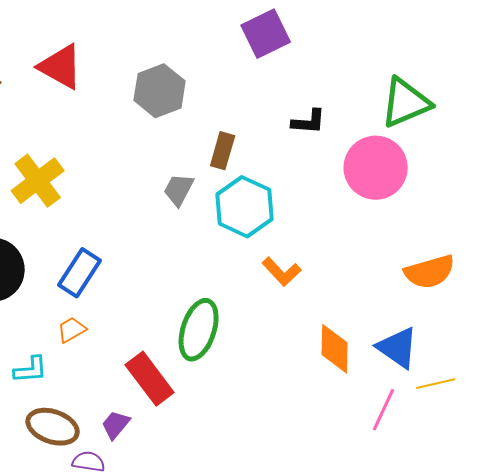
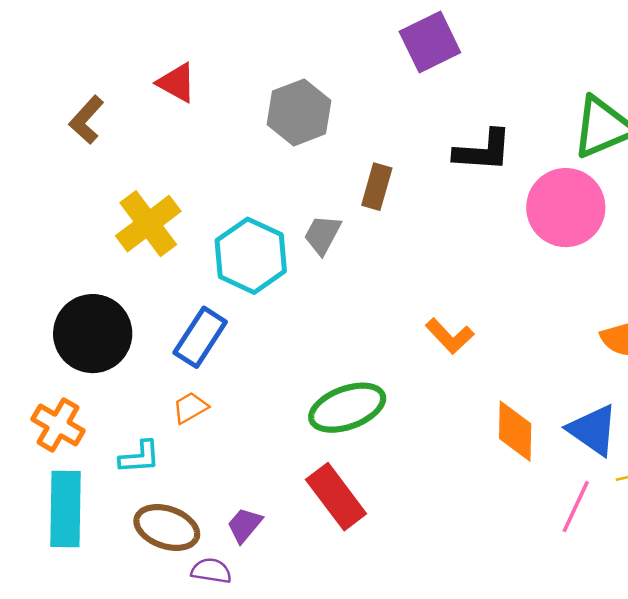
red triangle: (61, 67) -> (177, 83), size x0.7
black L-shape: (309, 122) -> (483, 151), size x1.4
cyan hexagon: (245, 207) -> (251, 256), moved
green ellipse: (199, 330) -> (347, 408), turned 52
red rectangle: (150, 379) -> (336, 497), moved

